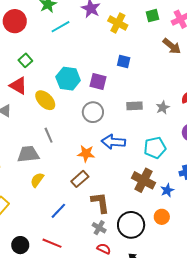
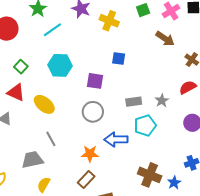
cyan hexagon: (68, 79) -> (60, 65), moved
cyan pentagon: (155, 148) -> (145, 125), moved

